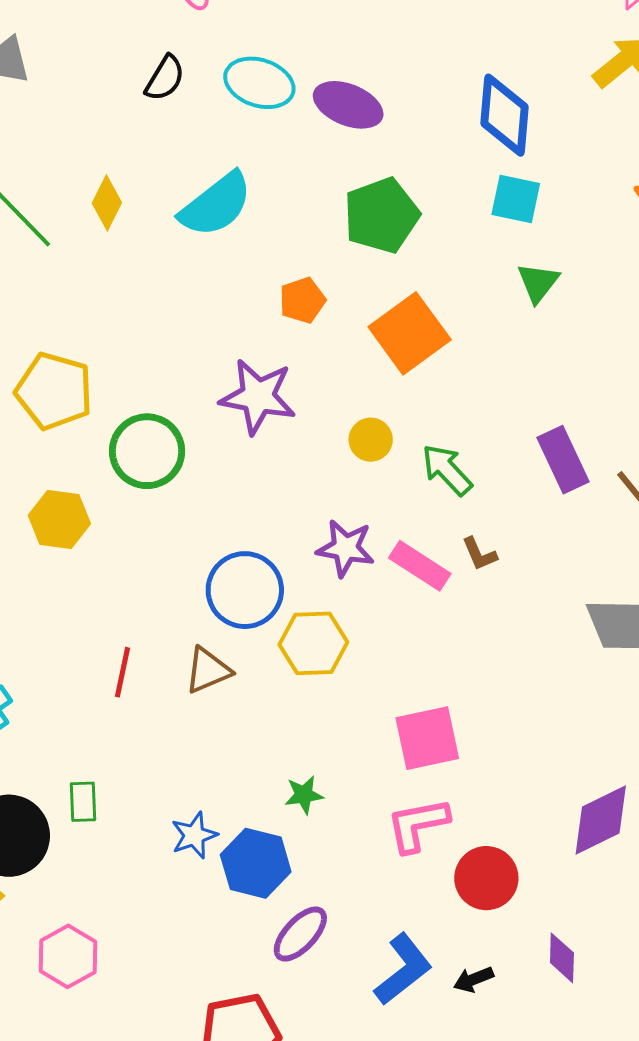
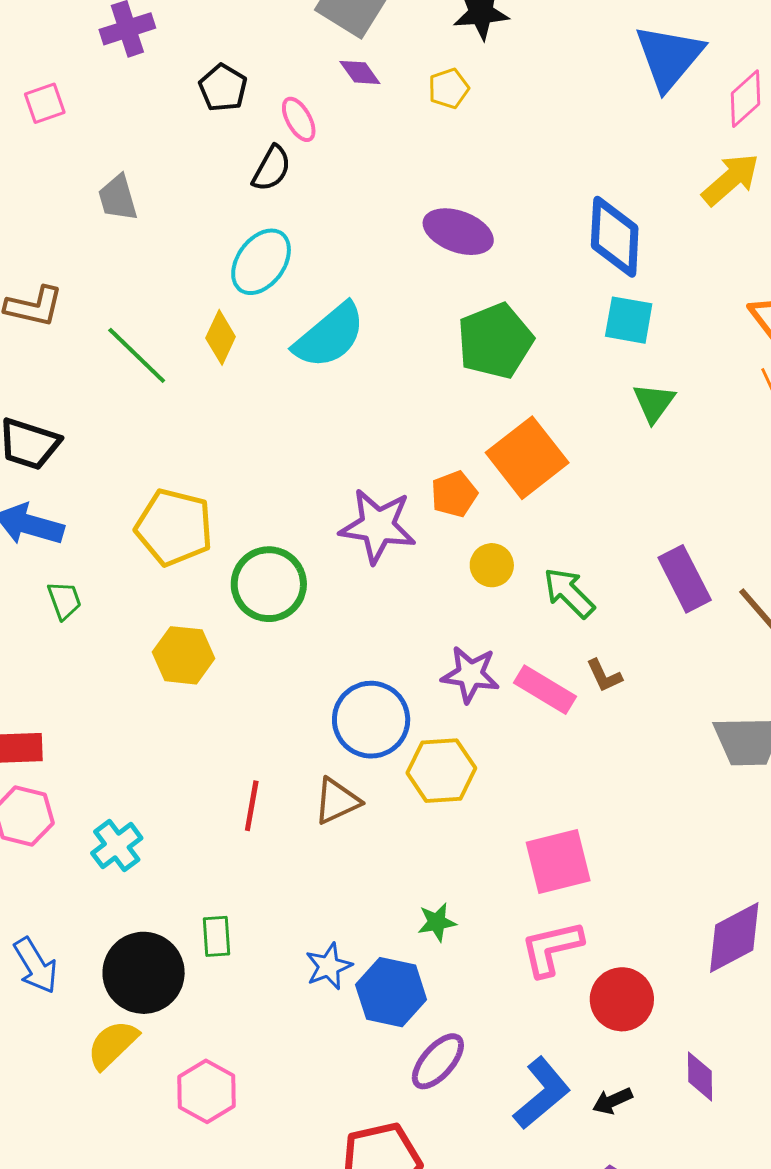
black semicircle: (165, 78) -> (272, 168), moved
cyan ellipse: (259, 83) -> (261, 262), moved, turned -70
orange pentagon: (302, 300) -> (454, 494), moved

